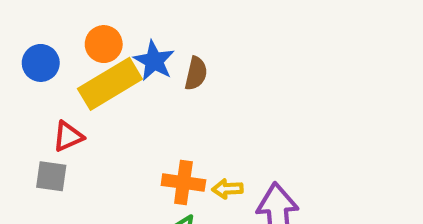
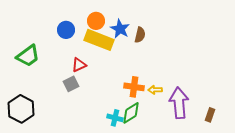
yellow rectangle: (110, 84) -> (99, 40), turned 52
gray square: (51, 176) -> (71, 84), turned -35

